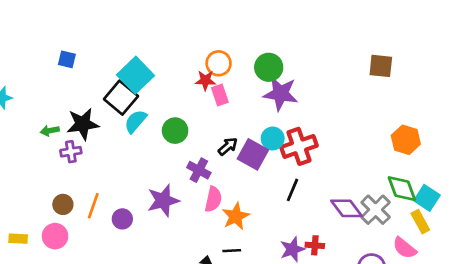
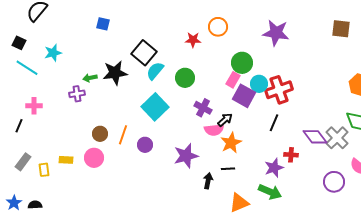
green circle: (269, 67) -> (242, 63), moved
cyan square: (135, 75) -> (155, 107), moved
red star: (205, 80) -> (193, 40), moved
purple star: (281, 94) -> (276, 33), moved
pink rectangle: (220, 95) -> (233, 80), moved, turned 49
black arrow: (228, 146) -> (225, 120), moved
purple cross: (71, 152) -> (77, 94), moved
pink semicircle: (213, 199) -> (214, 130), turned 72
purple star: (163, 200) -> (186, 156), moved
red cross: (315, 245) -> (291, 155), moved

